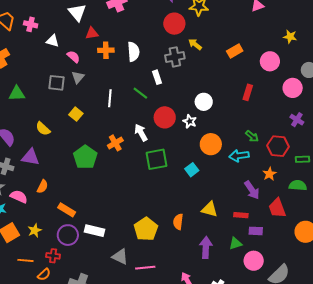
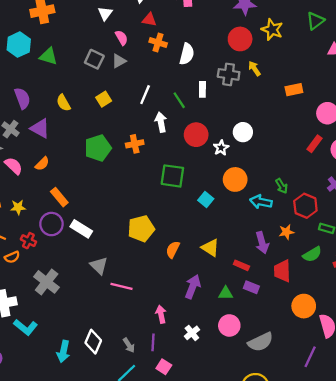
white triangle: (53, 41) -> (105, 14), turned 32
red rectangle: (248, 92) -> (314, 144), moved
white arrow: (141, 133) -> (161, 122), moved
cyan square: (192, 170) -> (206, 200), turned -32
green semicircle: (298, 185) -> (312, 254), turned 126
yellow pentagon: (146, 229) -> (141, 229), moved
pink circle: (254, 261) -> (229, 325), moved

